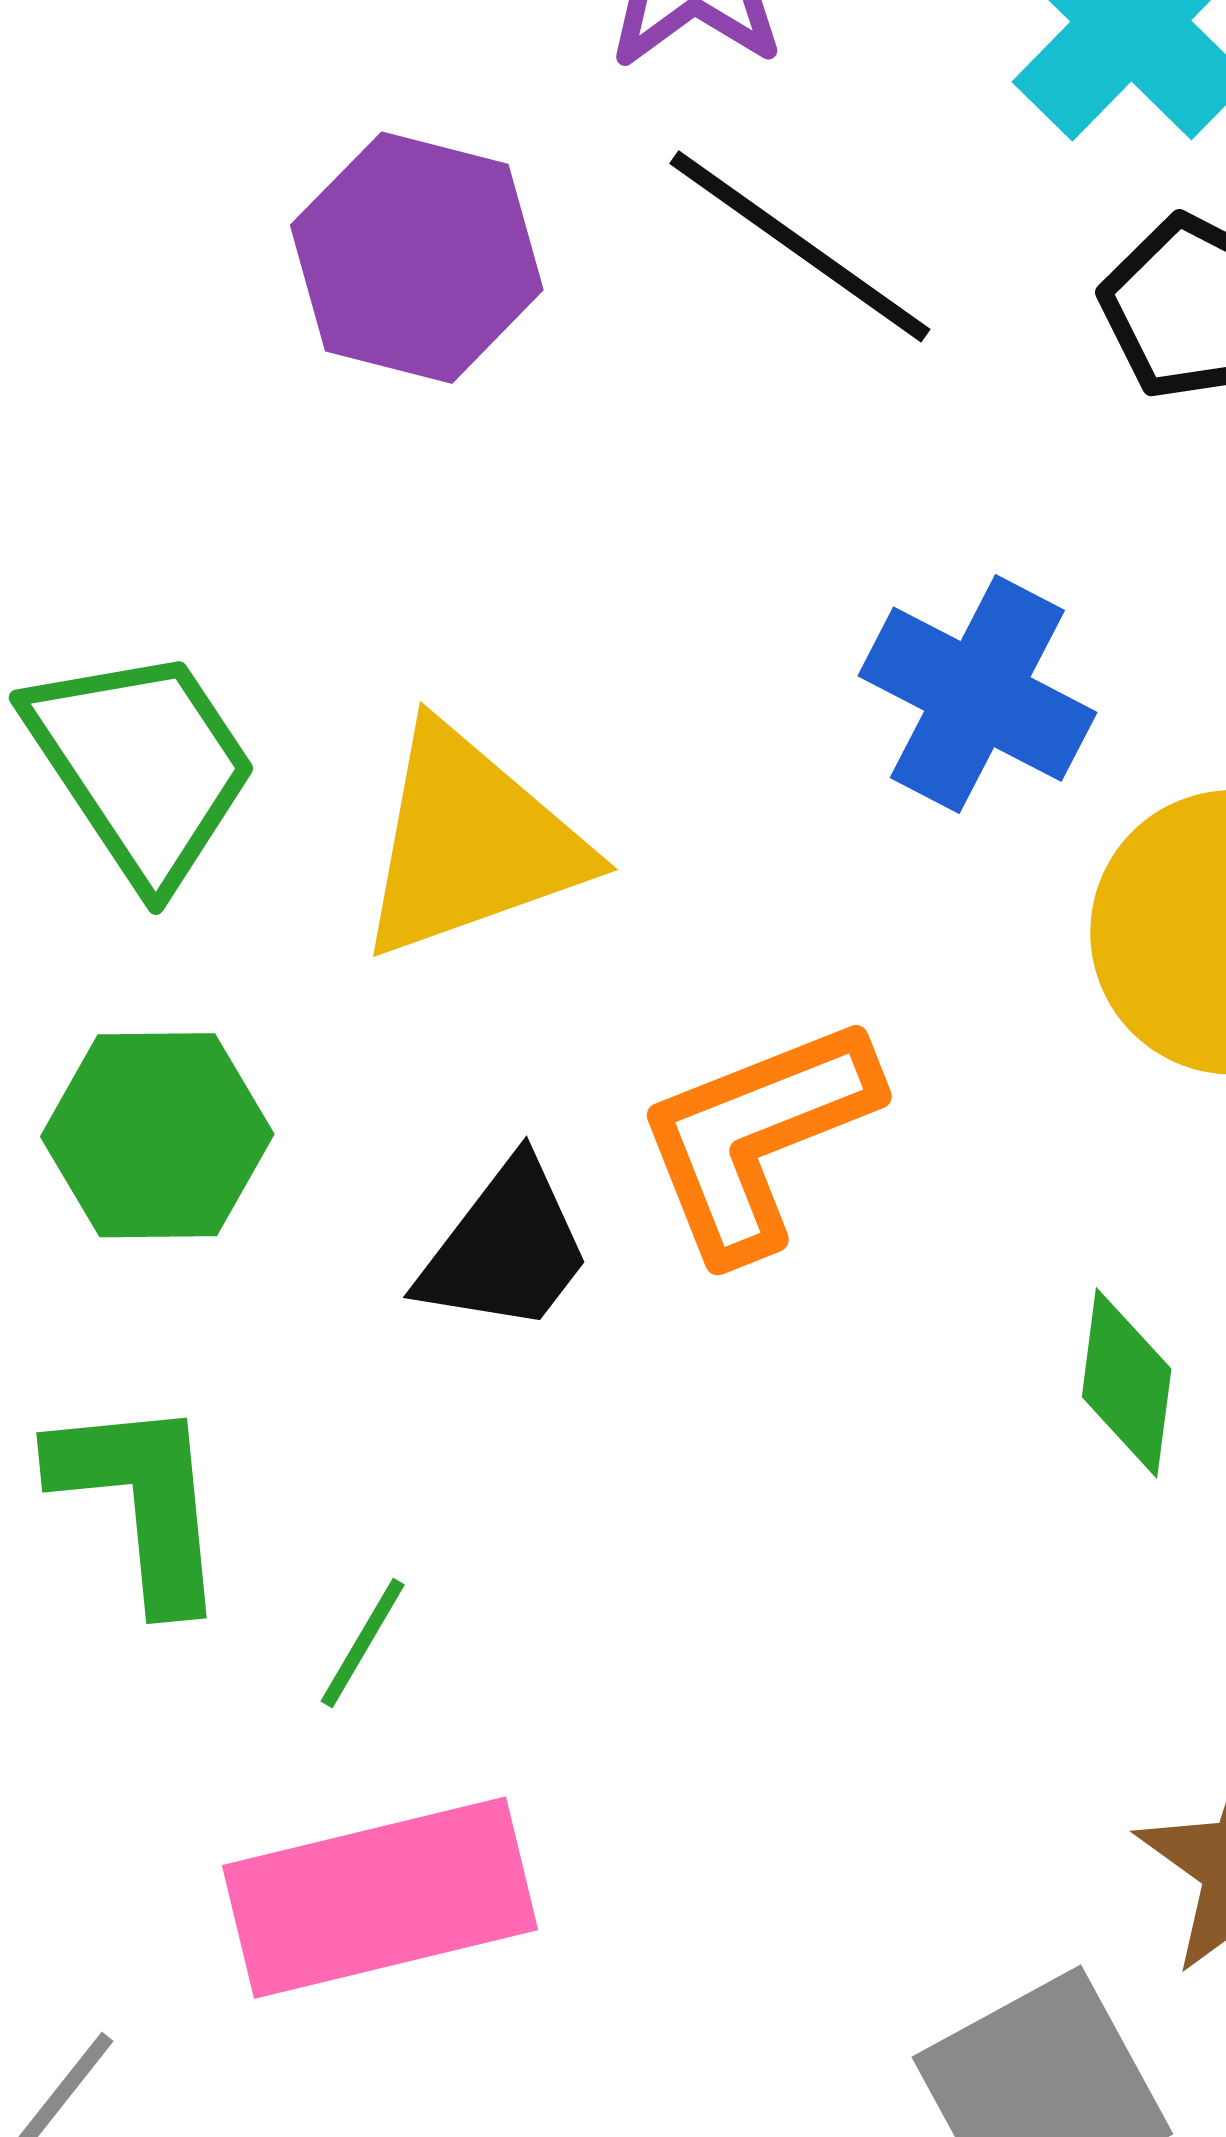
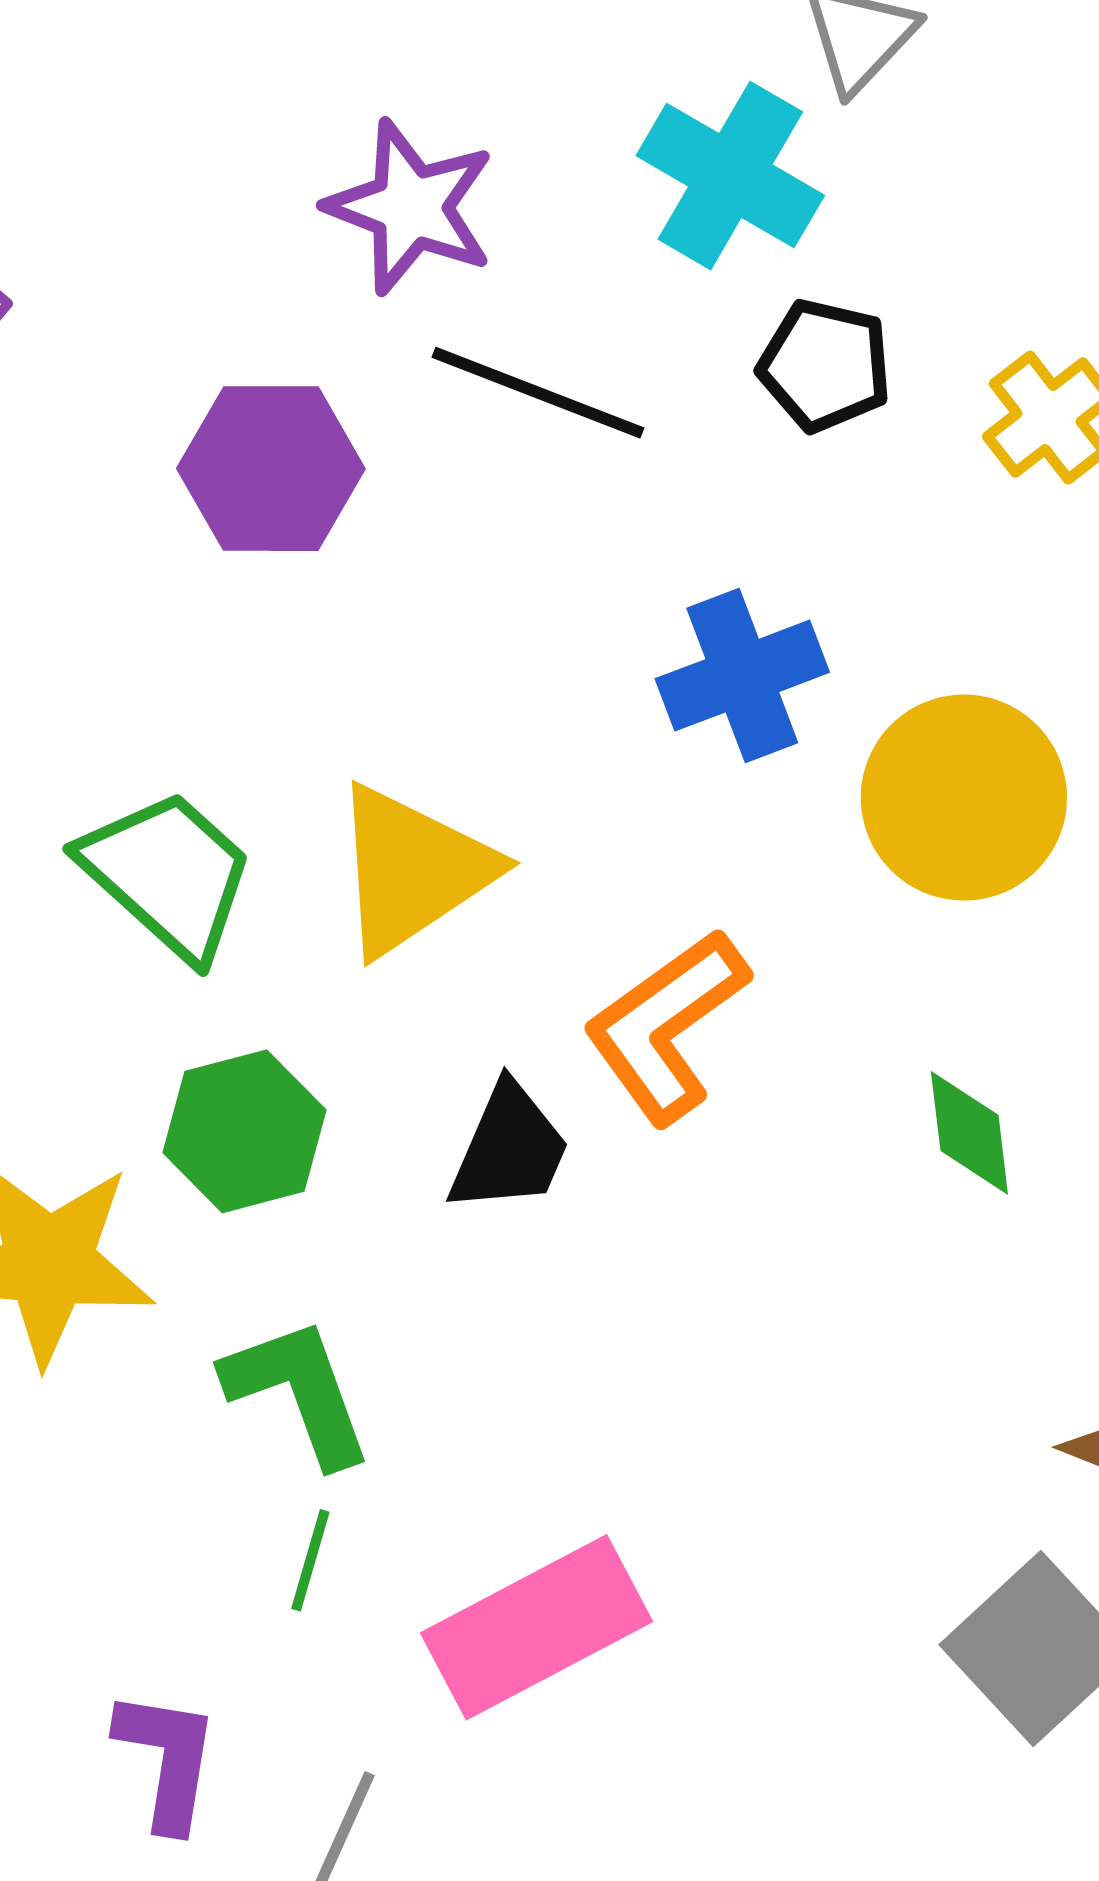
blue cross: (977, 694) -> (742, 676), turned -34
green line: (363, 1643) -> (310, 1560), moved

